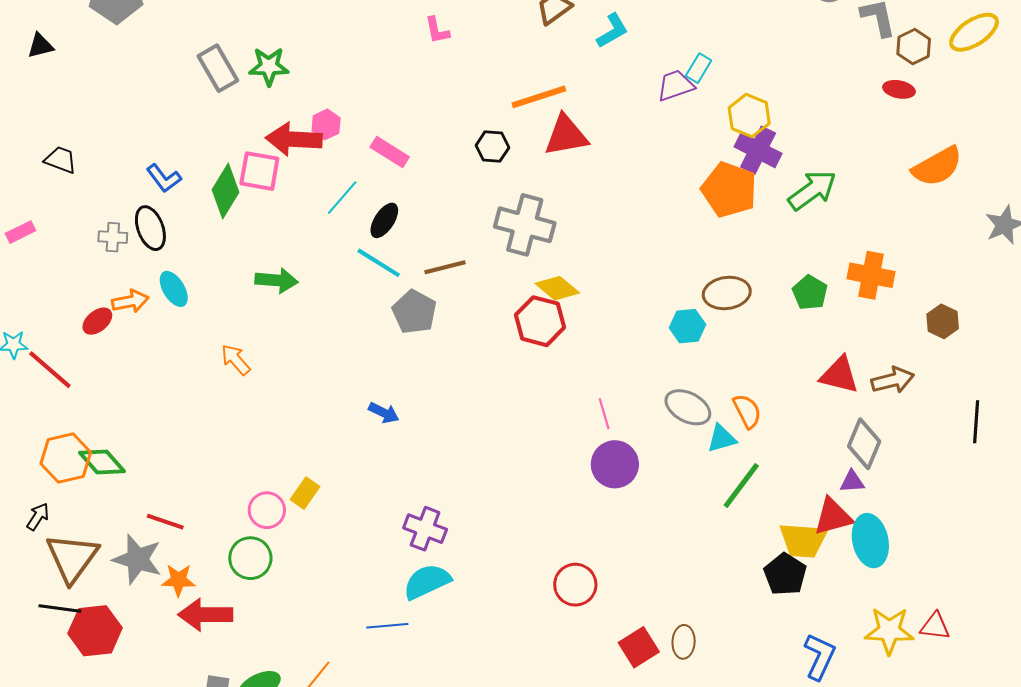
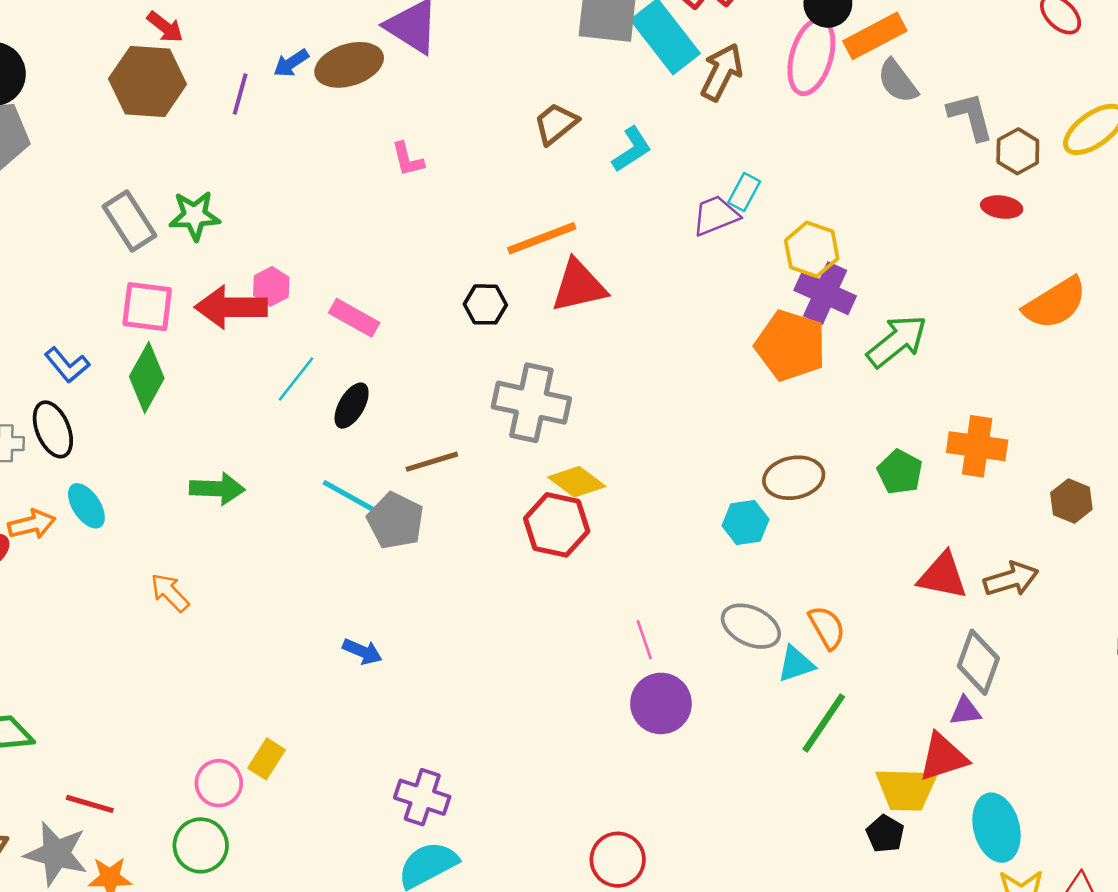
pink square: (259, 171) -> (147, 307), moved
cyan line: (379, 263) -> (351, 497), moved
cyan ellipse: (870, 541) -> (996, 828), moved
black pentagon: (785, 574) -> (885, 834), size x0.7

